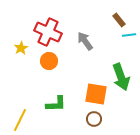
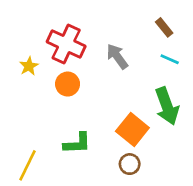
cyan line: (129, 35) -> (170, 59), moved, turned 32
orange square: (96, 94) -> (132, 130), turned 30

